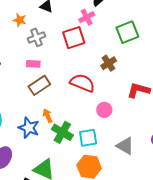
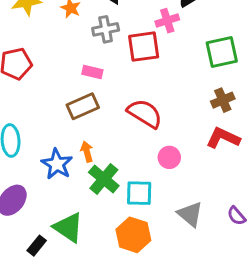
gray cross: (37, 37) -> (106, 29), moved
brown cross: (109, 63) -> (223, 100), moved
pink rectangle: (33, 64) -> (92, 72), moved

